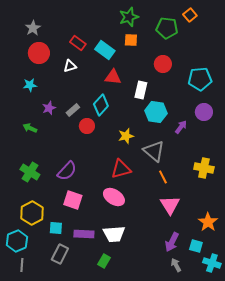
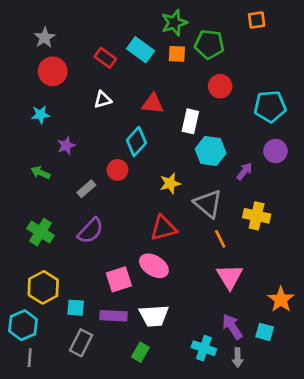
orange square: (190, 15) -> (257, 20), turned 32
green pentagon: (167, 28) -> (209, 44), moved
cyan rectangle: (105, 50) -> (140, 50), moved
white triangle: (70, 66) -> (103, 100), moved
gray rectangle: (73, 110) -> (86, 189), moved
yellow cross: (204, 168) -> (257, 216), moved
pink square: (73, 200) -> (119, 279), moved, turned -36
purple arrow: (172, 242) -> (232, 327), turned 120
cyan cross: (212, 263) -> (204, 348), moved
gray arrow: (176, 265) -> (238, 358), turned -152

